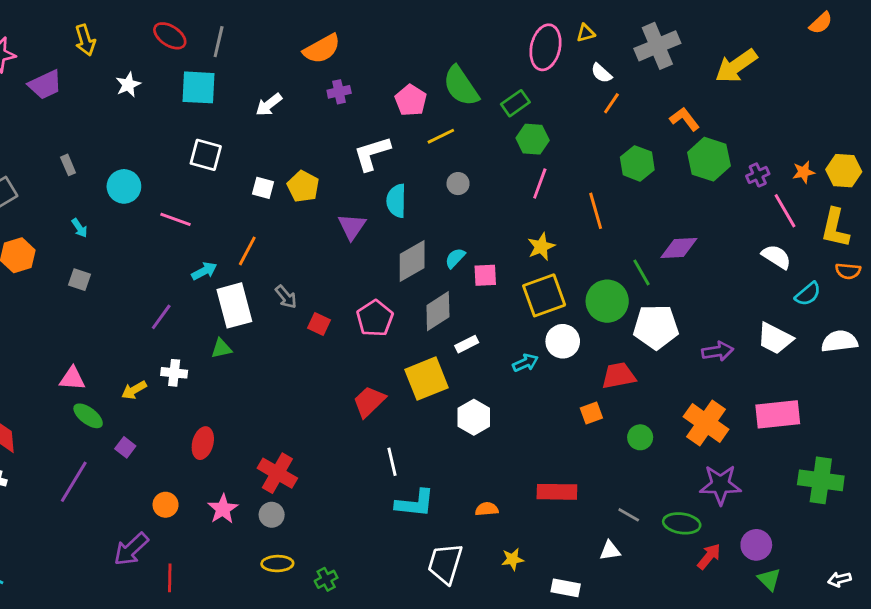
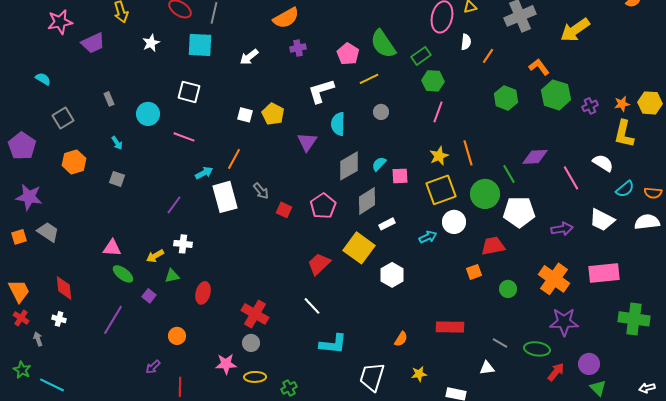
white semicircle: (601, 73) -> (466, 42), moved, turned -126
white square: (206, 155) -> (189, 92), moved
orange line: (596, 211) -> (468, 153), moved
pink line: (785, 211) -> (571, 178), moved
yellow L-shape: (835, 228) -> (624, 134), moved
orange semicircle: (848, 271) -> (653, 193), moved
green triangle: (221, 348) -> (172, 276), moved
yellow square: (426, 379) -> (359, 248), turned -32
white line: (392, 462) -> (312, 306), moved, turned -30
cyan L-shape: (415, 503) -> (333, 344), moved
pink star: (223, 509) -> (226, 364), moved, turned 30
orange semicircle: (487, 509) -> (401, 339), turned 126
purple arrow: (131, 549) -> (153, 367), size x0.6

